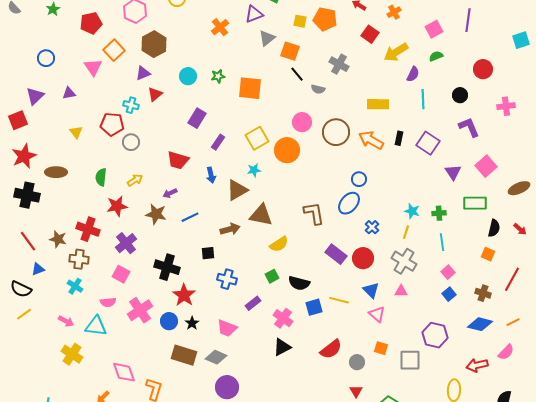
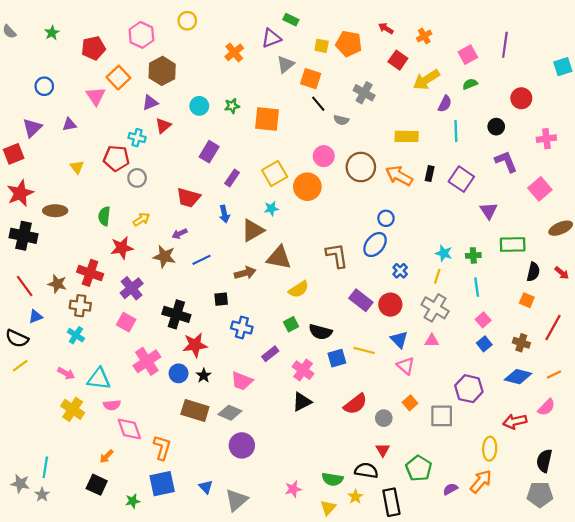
pink square: (486, 166) -> (540, 189), moved
red star: (184, 295) -> (195, 345), turned 30
pink semicircle: (108, 302) -> (112, 405), moved
orange square: (381, 348) -> (410, 403), turned 32

